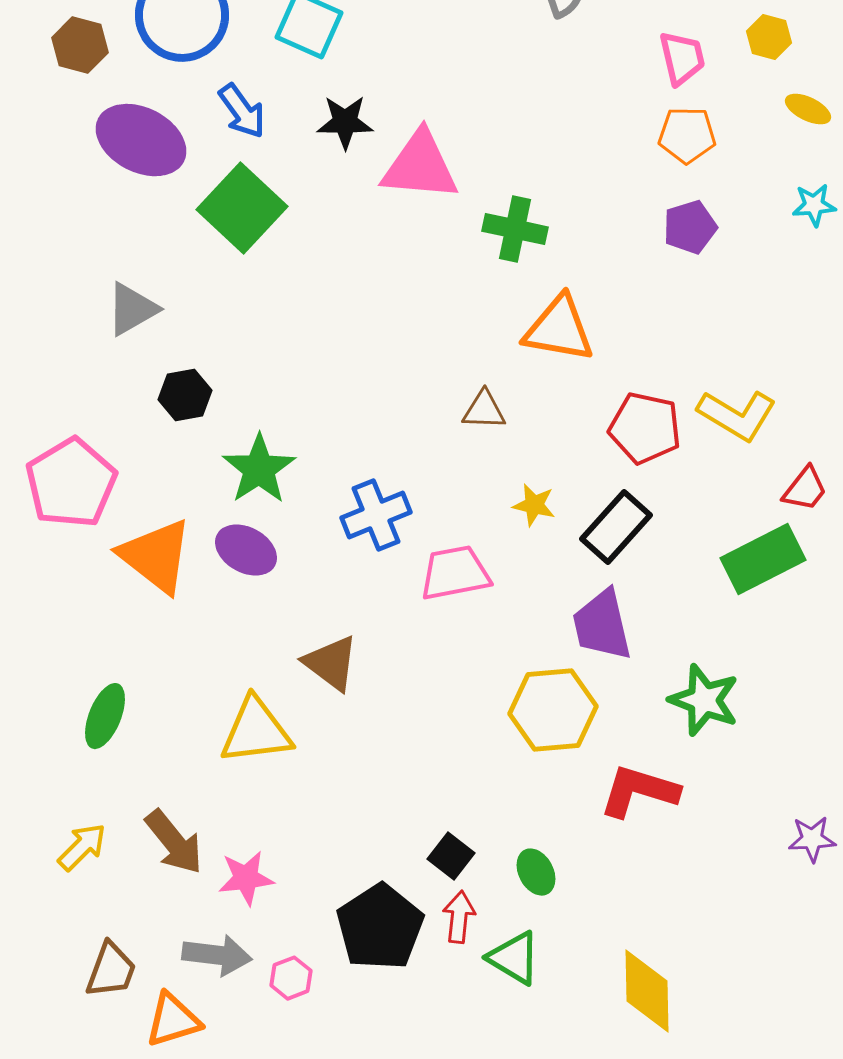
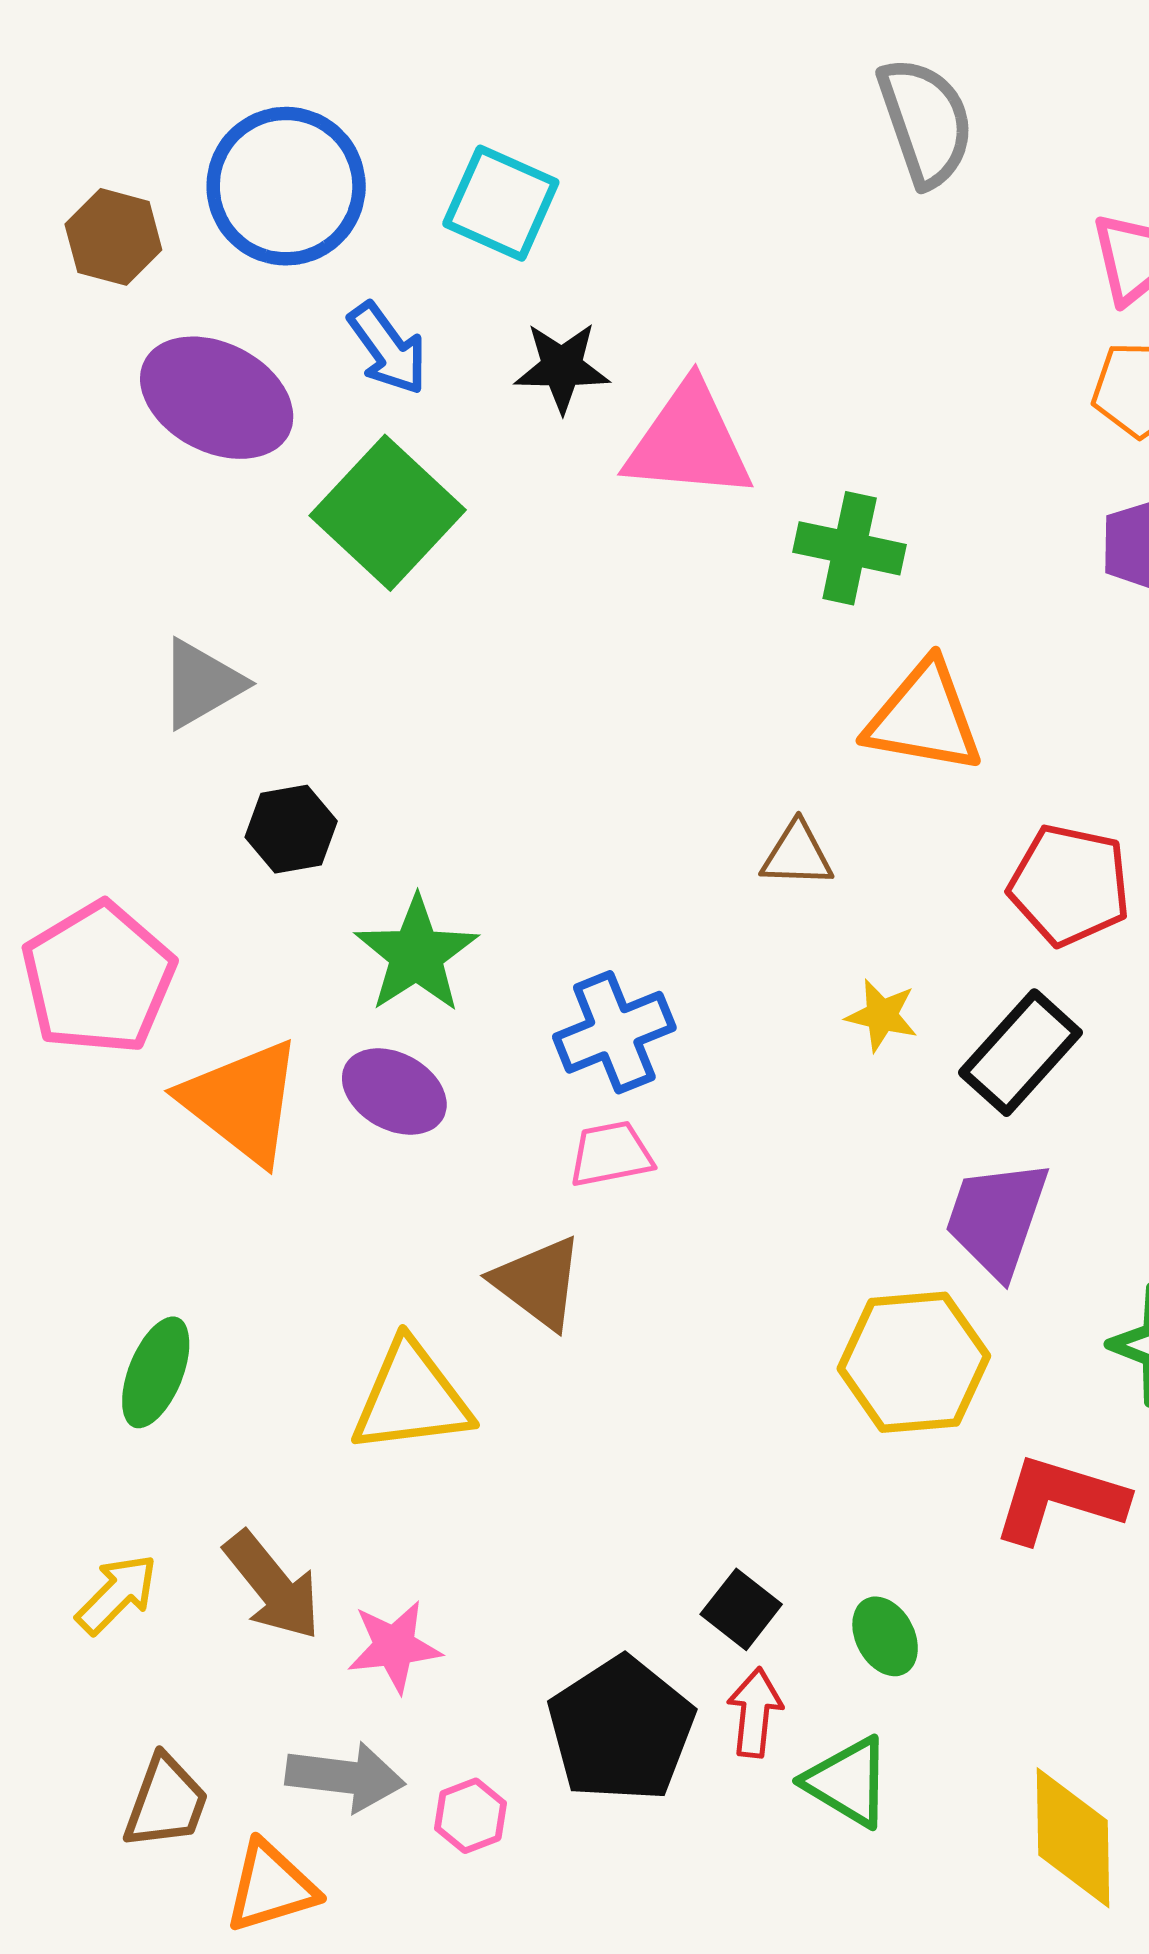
pink trapezoid: (455, 573) -> (611, 1154), moved, size x0.7
purple trapezoid: (602, 625) -> (997, 1218), turned 32

